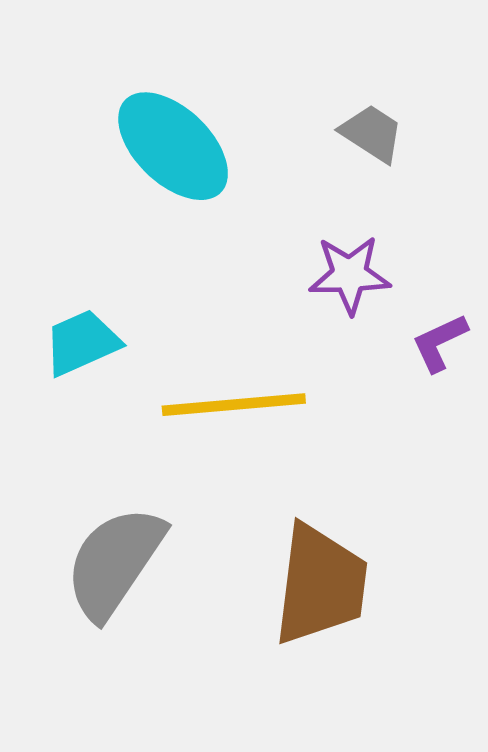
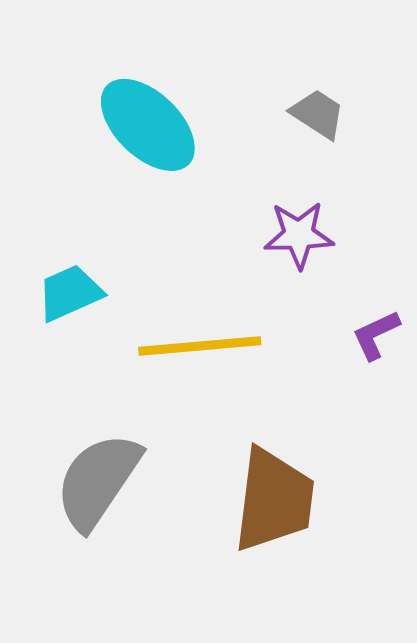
purple L-shape: (440, 343) -> (376, 335), moved

